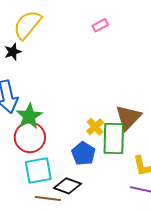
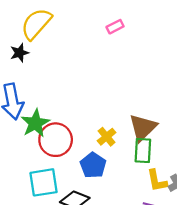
red circle: (30, 137) -> (56, 140), moved
green rectangle: (114, 139) -> (143, 150), moved, size x0.7

